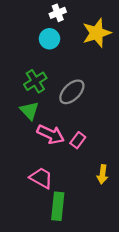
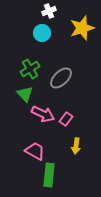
yellow arrow: (103, 174) -> (76, 146), moved

